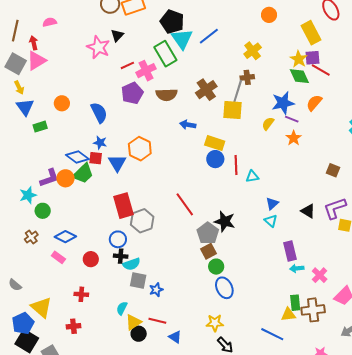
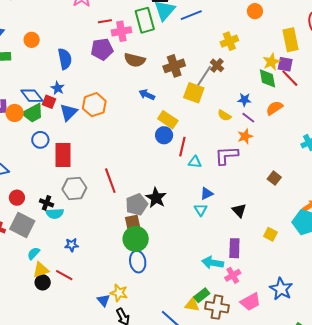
brown cross: (247, 77) -> (217, 65), turned 32
blue star: (283, 103) -> (244, 100), size x0.6
yellow semicircle: (268, 124) -> (224, 115), turned -112
red line: (185, 204) -> (110, 181), moved
purple L-shape: (335, 208) -> (226, 155), moved
gray hexagon: (142, 221) -> (74, 189), moved
blue circle: (118, 239) -> (40, 140), moved
purple rectangle: (290, 251) -> (234, 248), moved
green circle: (216, 267) -> (136, 239), size x1.6
cyan arrow: (297, 268) -> (213, 263), size x1.5
gray square: (138, 280) -> (22, 225), moved, size x1.4
green rectangle: (295, 303) -> (202, 295), turned 42
blue triangle: (175, 337) -> (103, 300), moved

